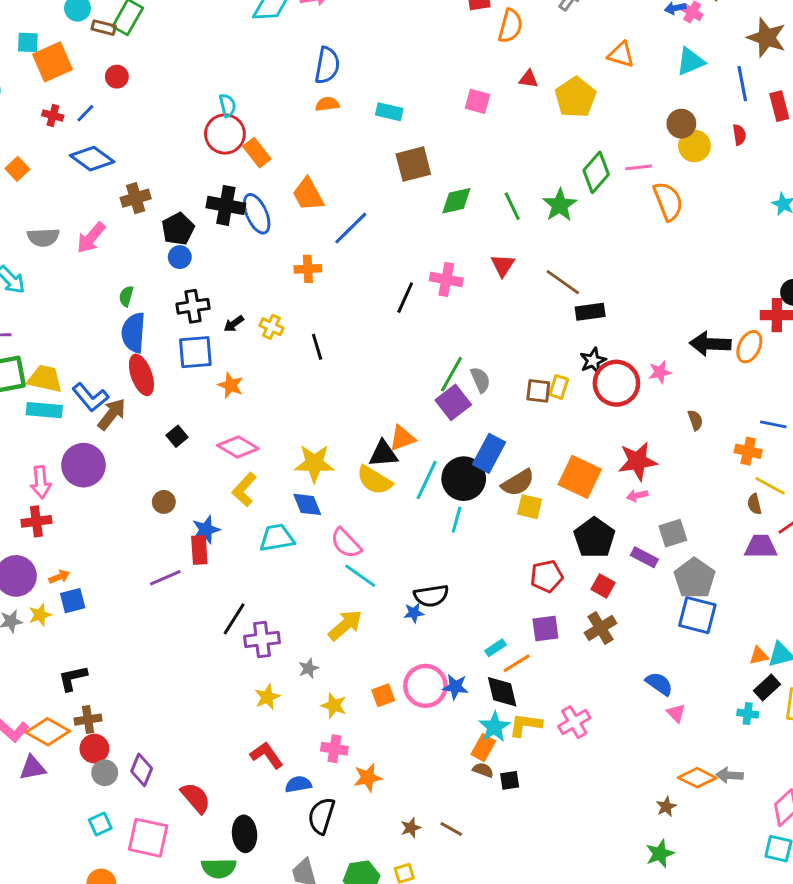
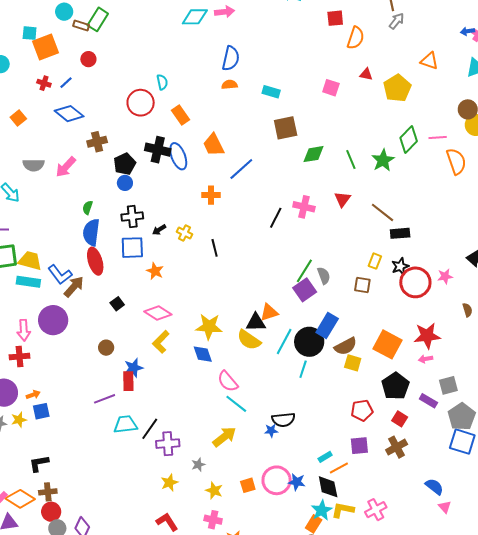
red circle: (225, 134) -> (141, 103), moved
yellow rectangle: (559, 387) -> (375, 261), moved
cyan trapezoid: (277, 538) -> (125, 424), moved

